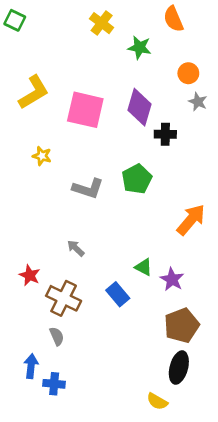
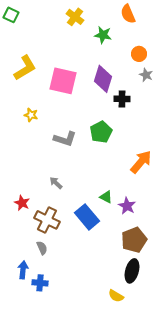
blue rectangle: (118, 294) -> (87, 217), size x1.4

